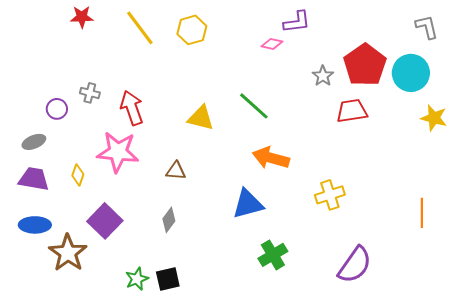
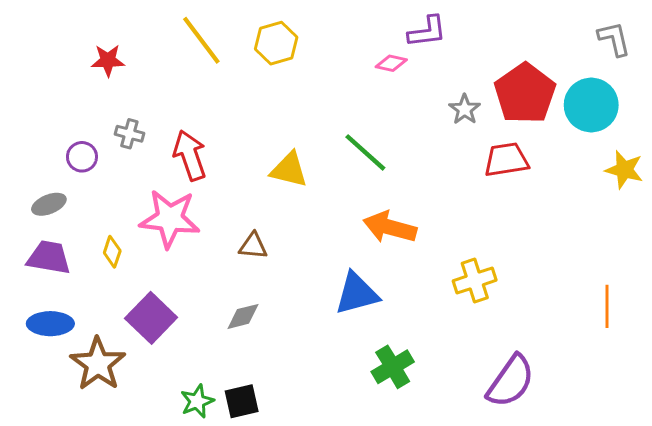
red star: (82, 17) -> (108, 60), moved
gray diamond: (169, 220) -> (243, 316), turned 40

